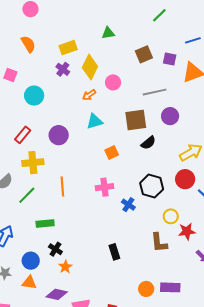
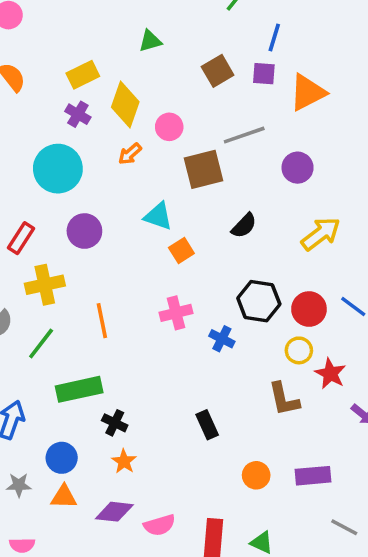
blue line: (193, 40) -> (274, 38), moved, turned -49
cyan circle: (34, 96) -> (58, 169), moved, size x1.4
purple circle: (170, 116) -> (298, 168), moved
brown square: (136, 120) -> (204, 169), moved
cyan triangle: (95, 121) -> (158, 216), moved, turned 42
red circle: (185, 179) -> (309, 309), moved
green rectangle: (45, 223) -> (79, 389), size x1.4
red star: (187, 231) -> (330, 374), turned -30
black cross: (55, 249) -> (115, 423), moved
orange circle: (146, 289) -> (256, 475), moved

